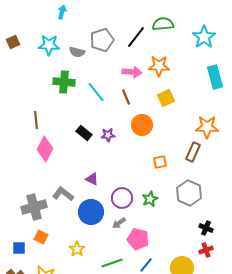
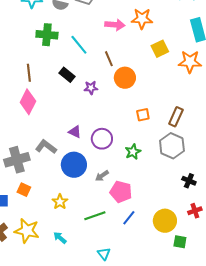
brown line: (126, 97) -> (109, 59), moved
yellow square: (166, 98) -> (160, 49), moved
brown line: (36, 120) -> (29, 73), moved
orange star: (207, 127) -> (190, 62), moved
black rectangle: (84, 133) -> (67, 75), moved
brown rectangle: (193, 152) -> (176, 117), moved
purple circle: (122, 198) -> (102, 139), moved
red cross: (206, 250) -> (195, 211), moved

